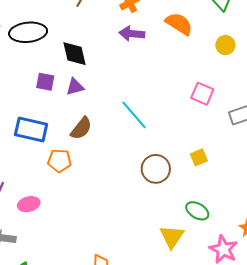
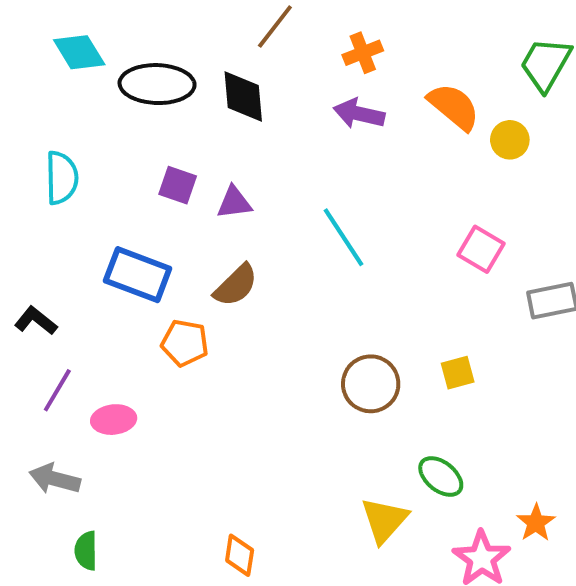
yellow circle: (225, 45) -> (510, 140), moved
black diamond: (75, 54) -> (243, 96), moved
cyan line: (134, 115) -> (343, 237), moved

